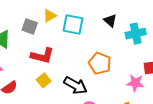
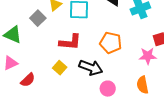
gray square: (30, 26) -> (38, 18), turned 35
red L-shape: (42, 56) -> (70, 42), moved

